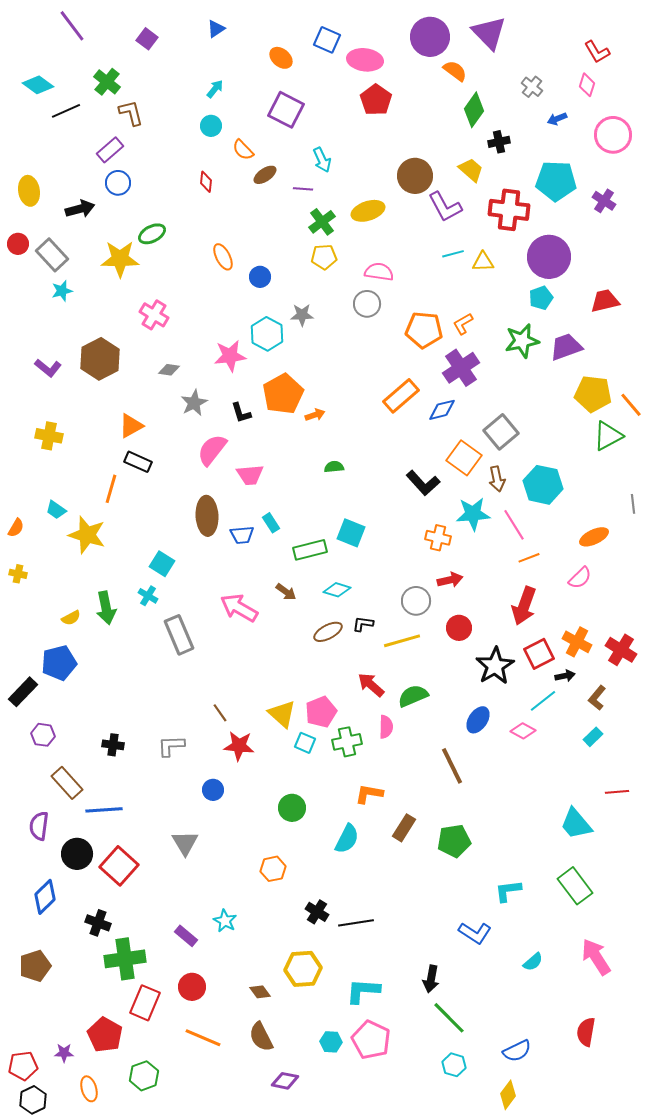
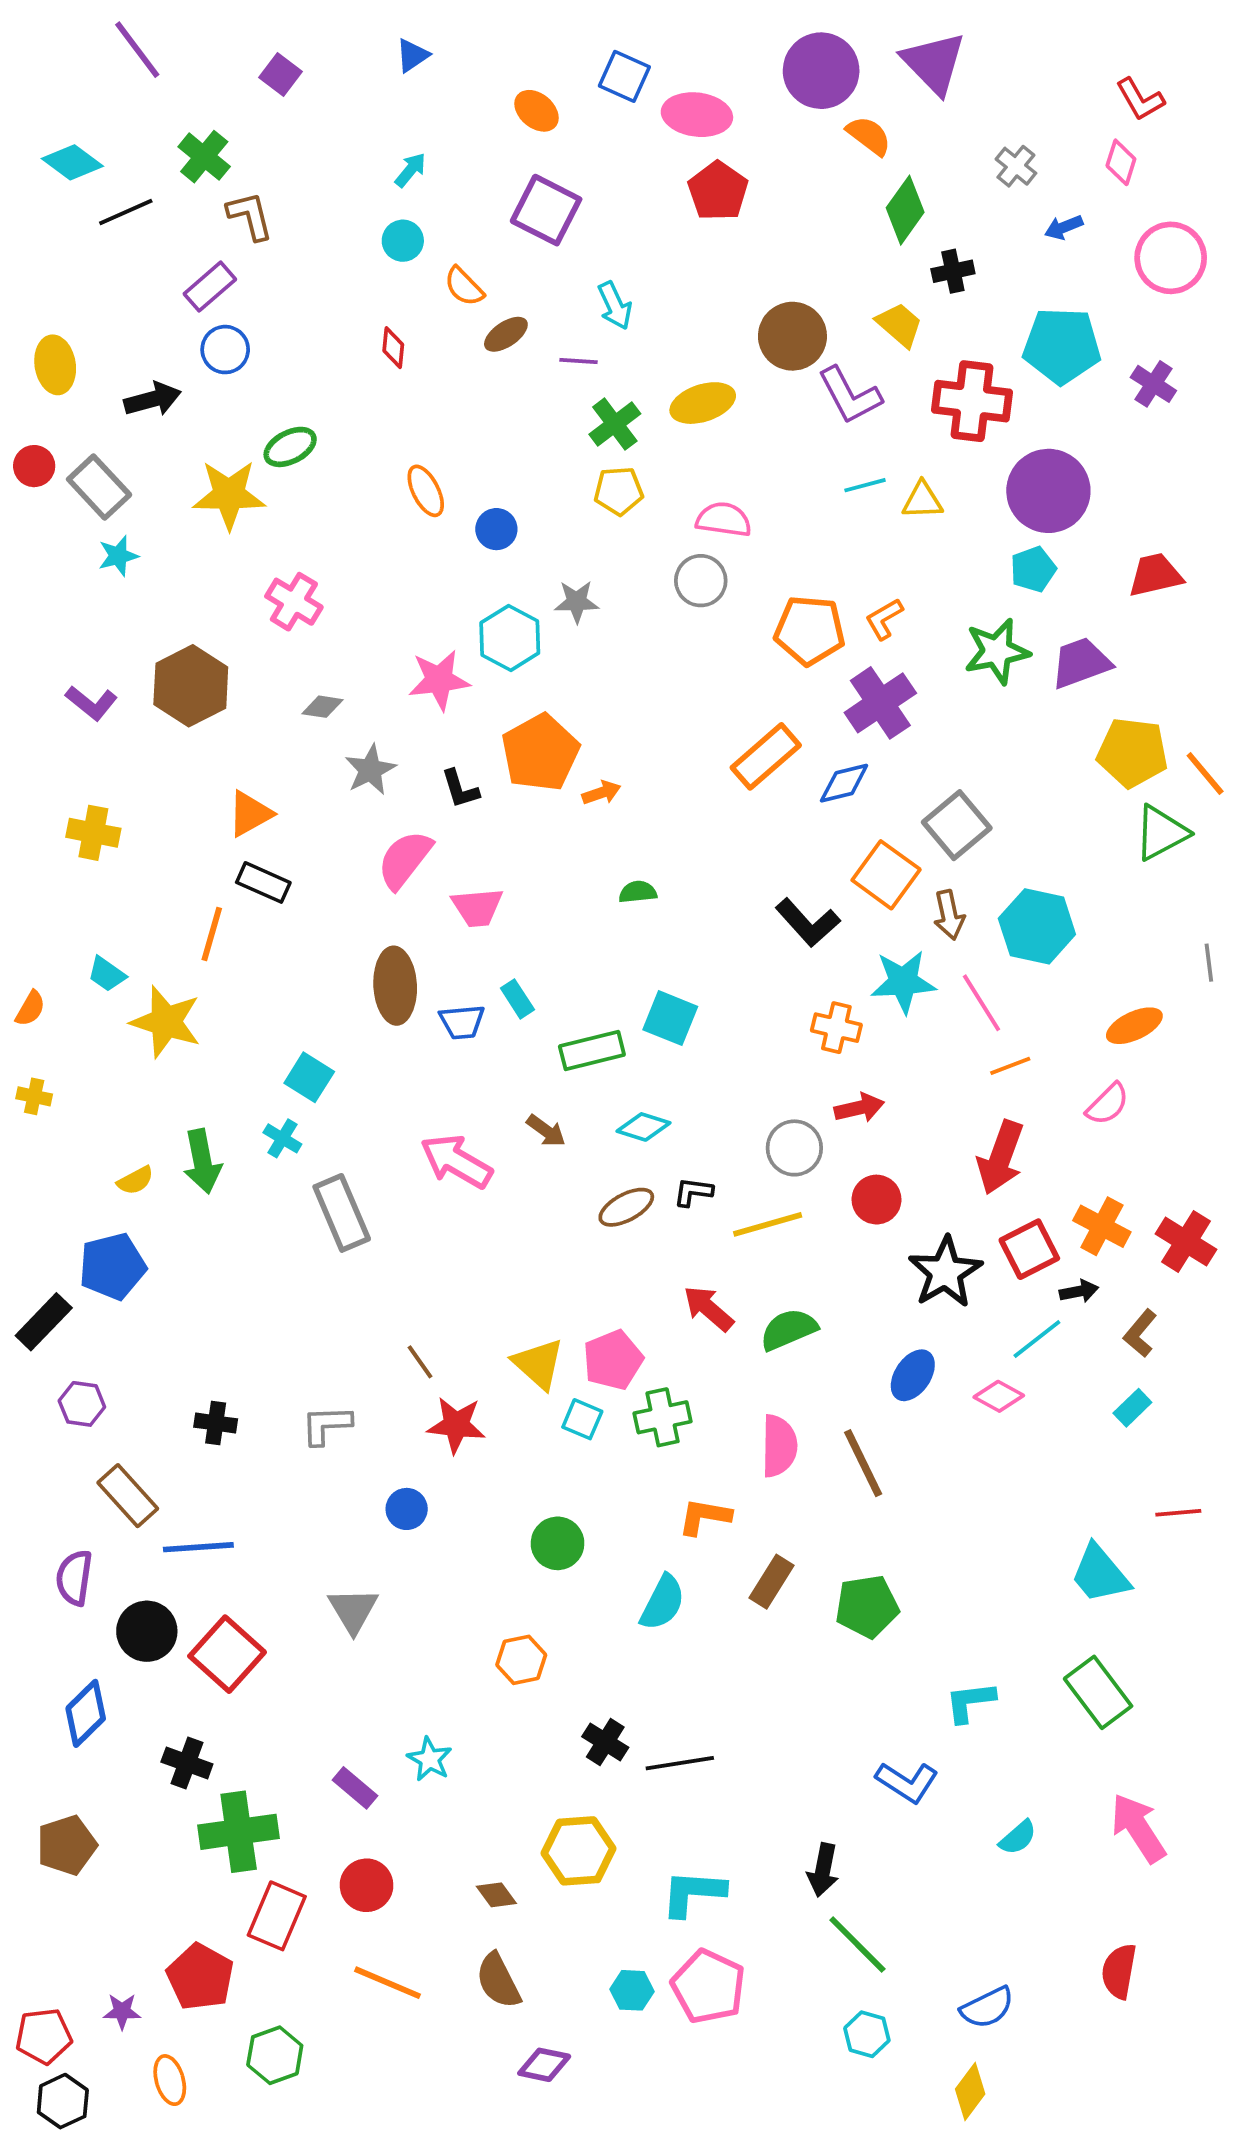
pink semicircle: (386, 727) -> (779, 1446), moved, size x1.4

